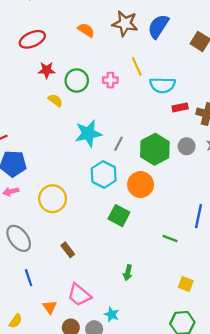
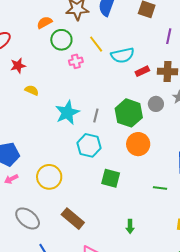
orange semicircle: (86, 30) -> (44, 22), turned -49
green circle: (77, 81) -> (61, 40), moved
orange circle: (141, 185) -> (138, 144), moved
brown rectangle: (68, 250) -> (73, 219), size x1.6

